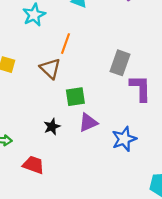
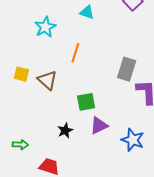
brown triangle: (50, 69) -> (47, 80), moved
blue star: (124, 139) -> (133, 140), turned -30

